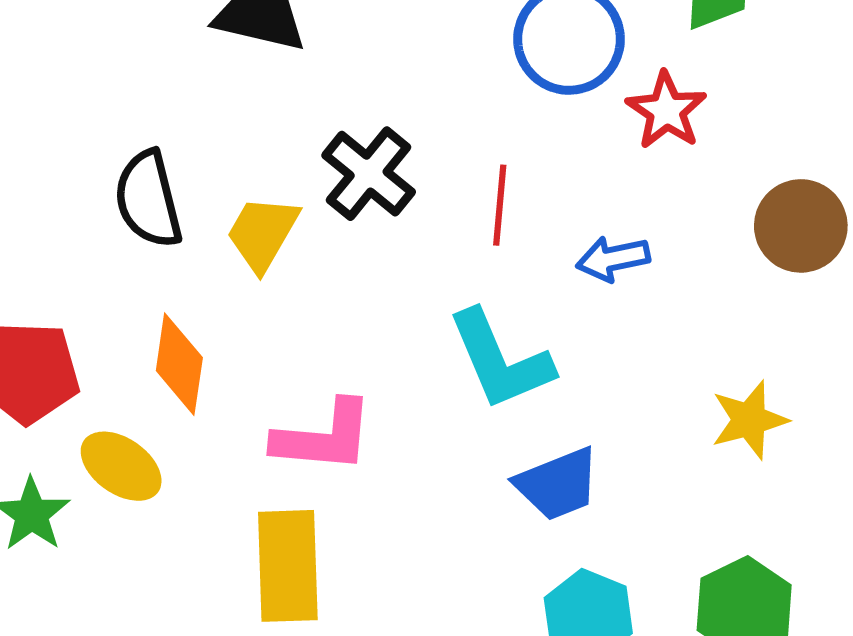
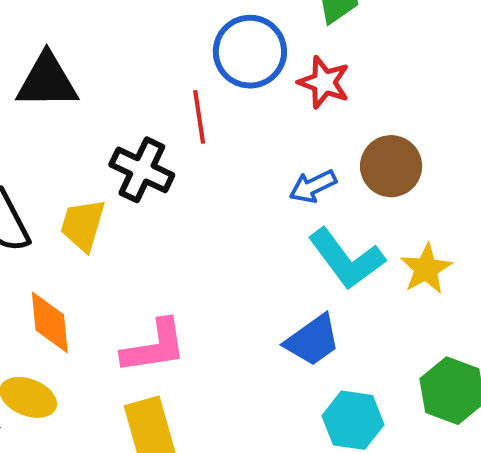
red line: (500, 205) -> (199, 117), moved
brown circle: (801, 226) -> (391, 166), moved
cyan L-shape: (500, 360) -> (346, 259), moved

